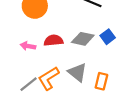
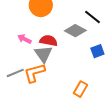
gray diamond: (83, 39) -> (75, 31), moved
gray triangle: (77, 72) -> (43, 54), moved

